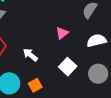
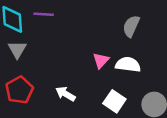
white semicircle: (97, 41) -> (128, 65), moved, turned 30

